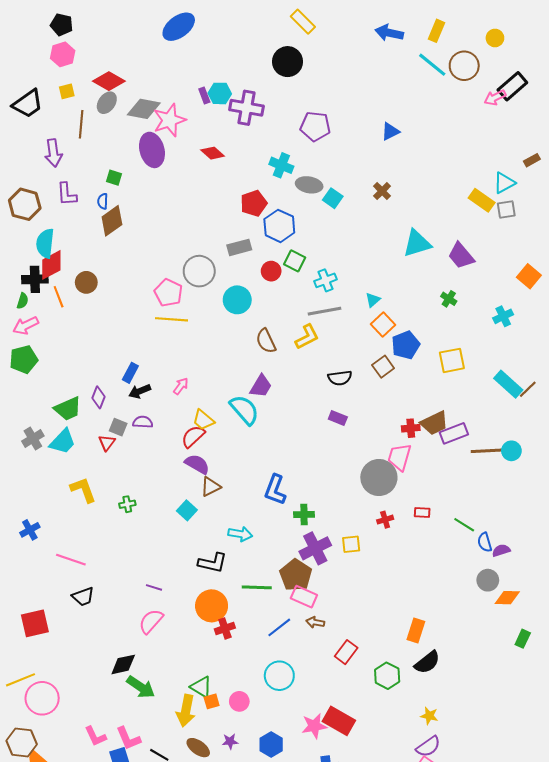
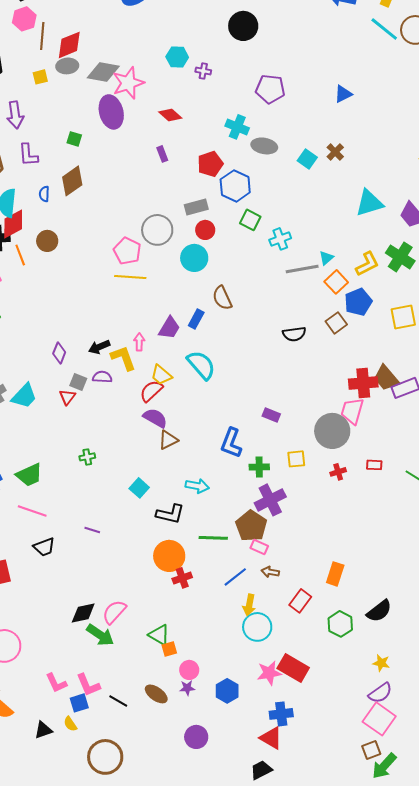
red diamond: (109, 81) -> (69, 45), turned -52
yellow square: (67, 91) -> (40, 77), moved
purple rectangle: (204, 96) -> (162, 154), moved
gray ellipse: (107, 103) -> (67, 66), turned 50
purple cross: (246, 108) -> (203, 71), size x0.5
brown line: (81, 124) -> (42, 36), moved
cyan square: (333, 198) -> (307, 159), moved
blue semicircle: (103, 201) -> (44, 194), moved
red circle: (271, 271) -> (205, 230), moved
green cross: (449, 299) -> (400, 257), size x1.8
gray line: (324, 311) -> (302, 269), moved
yellow L-shape: (307, 337) -> (367, 264), moved
blue rectangle: (130, 373) -> (196, 319), moved
pink arrow: (181, 386) -> (139, 342), turned -36
purple trapezoid: (261, 386) -> (169, 328), moved
green trapezoid: (68, 409) -> (29, 475), moved
purple rectangle: (338, 418) -> (271, 415), moved
brown trapezoid: (434, 423) -> (386, 378), turned 76
red cross: (411, 428) -> (363, 383), size x1.6
yellow L-shape: (83, 490) -> (123, 358), moved
cyan square: (187, 510) -> (139, 488), moved
yellow square: (351, 544) -> (296, 459), moved
purple line: (154, 587) -> (92, 530), moved
pink rectangle: (304, 597) -> (259, 547), size x0.7
pink semicircle: (151, 621) -> (114, 612), moved
orange rectangle: (416, 631) -> (335, 574), moved
cyan circle: (279, 676) -> (257, 627), moved
pink circle: (239, 701) -> (189, 670), moved
yellow arrow: (186, 711) -> (249, 605), moved, size x0.7

